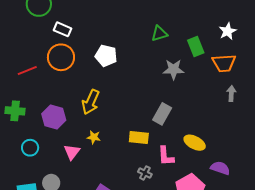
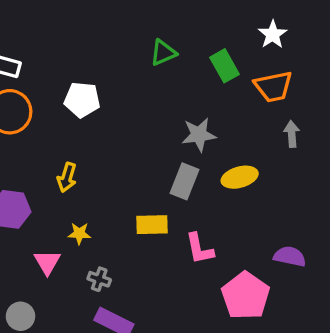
gray star: (174, 69) -> (199, 135), moved
yellow arrow: (91, 102) -> (67, 177), size x0.7
yellow ellipse: (195, 143) -> (240, 177), moved, turned -35
gray cross: (145, 173) -> (99, 279), moved

